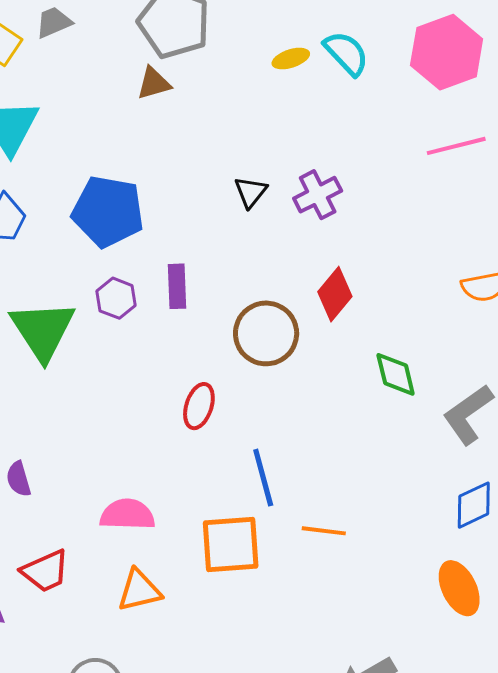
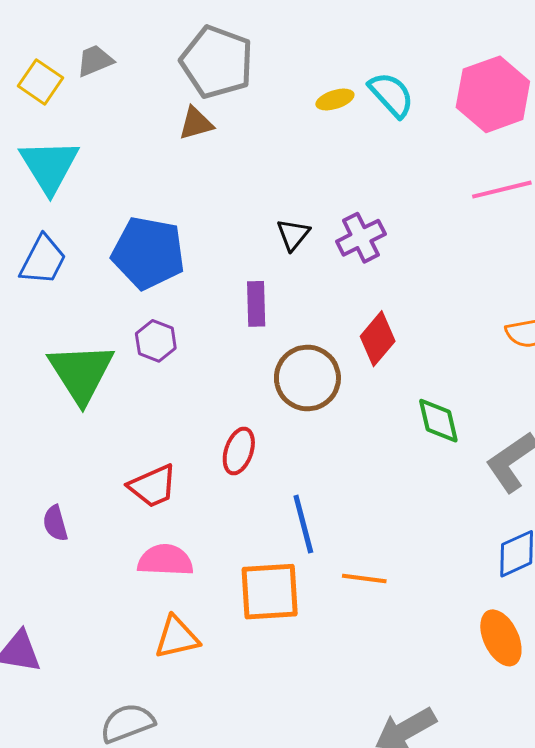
purple rectangle: (177, 286) -> (256, 304), moved
red trapezoid: (45, 571) -> (153, 486), moved

